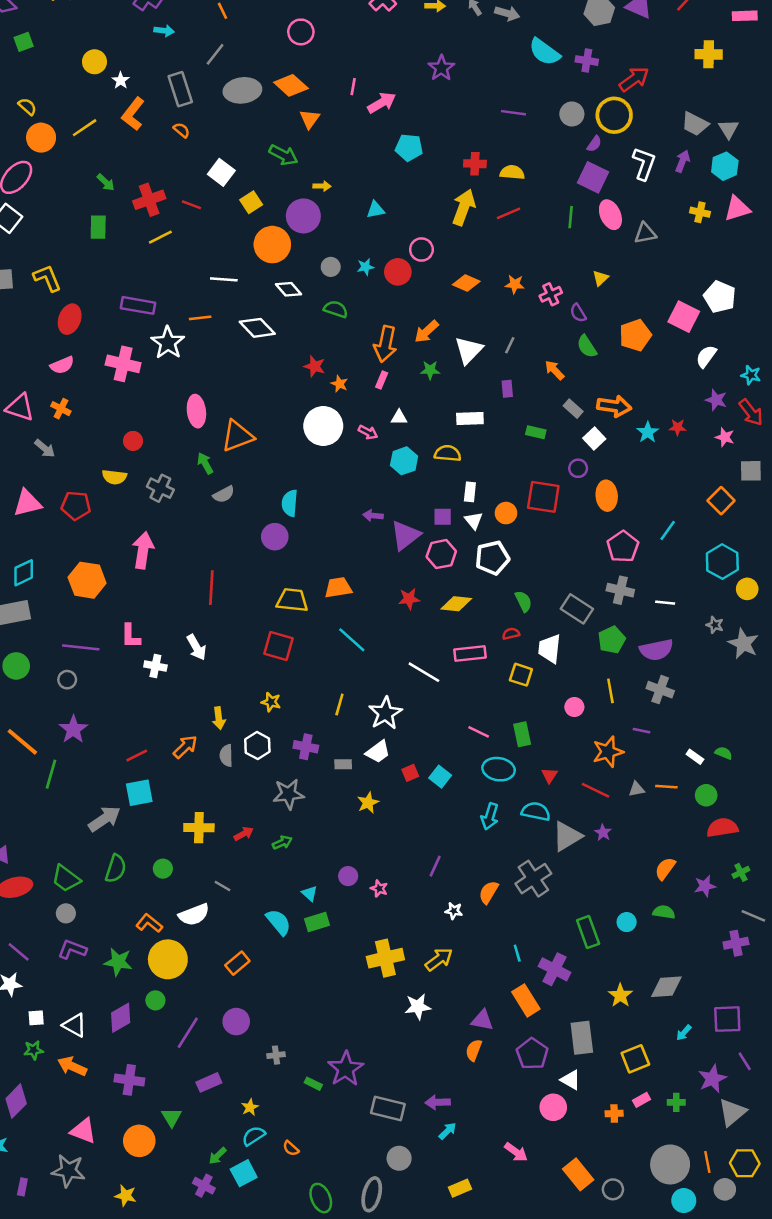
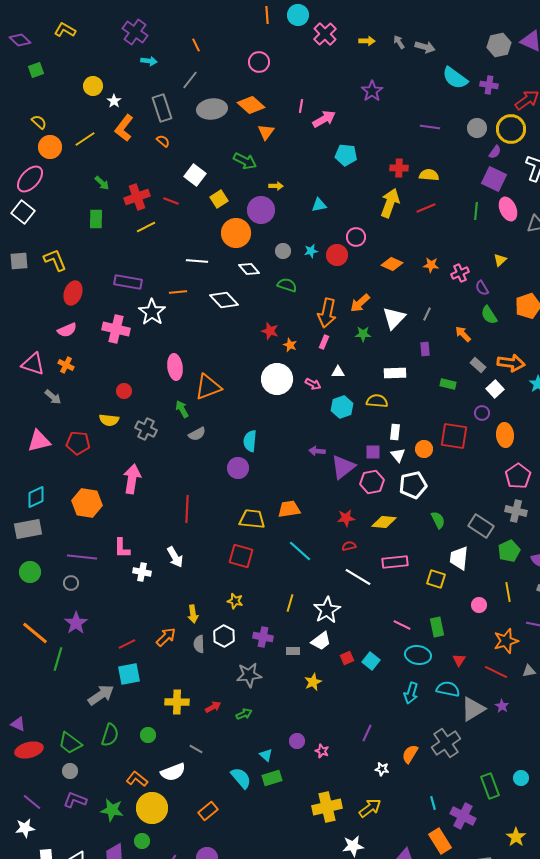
red semicircle: (511, 634) -> (349, 546), moved

